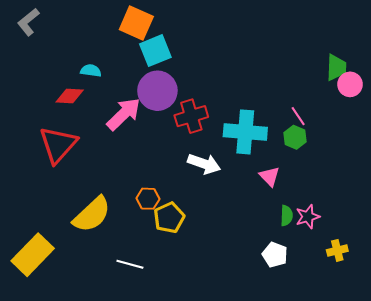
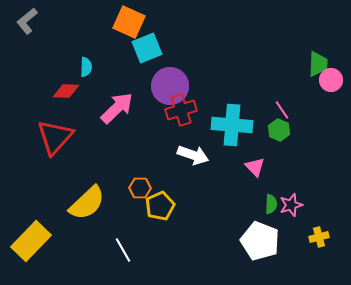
cyan semicircle: (91, 71) -> (86, 67), turned 84
purple circle: (157, 91) -> (170, 86), moved
white pentagon: (275, 255) -> (260, 241), size x1.6
white line: (130, 264) -> (123, 250), turned 45

